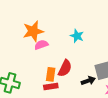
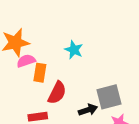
orange rectangle: (51, 74) -> (40, 73), moved

